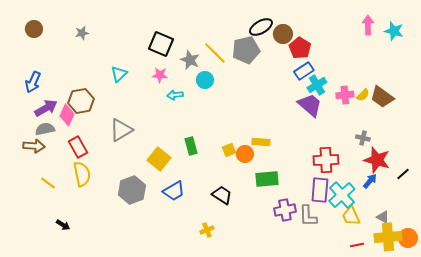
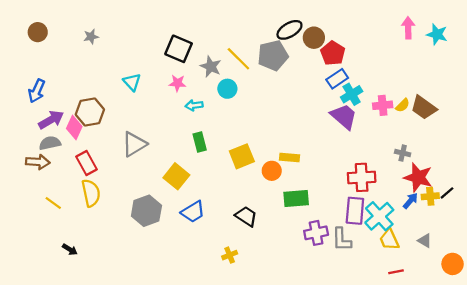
cyan triangle: (119, 74) -> (132, 82), turned -30
green rectangle: (191, 146) -> (200, 142), moved
yellow square: (229, 150) -> (242, 156), moved, size x1.6
yellow cross: (388, 237) -> (430, 196), moved, size x0.6

